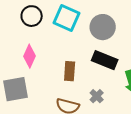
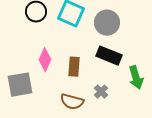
pink diamond: (30, 56) -> (45, 60), moved

